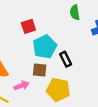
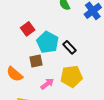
brown square: (40, 70) -> (36, 61), moved
pink arrow: (22, 86) -> (47, 84), moved

